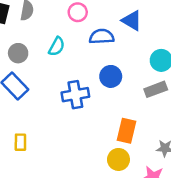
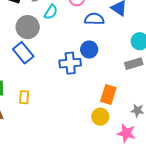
cyan semicircle: (57, 47) -> (51, 12), moved
gray circle: (18, 53) -> (28, 27), size x1.5
blue circle: (111, 76) -> (89, 50), moved

